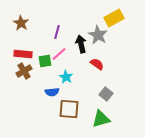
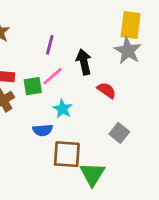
yellow rectangle: (114, 18) -> (131, 25), turned -54
gray star: (98, 35) -> (128, 51), moved
green triangle: (101, 119) -> (92, 174), moved, turned -42

